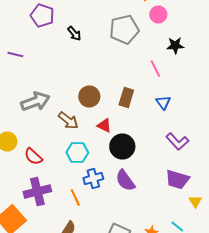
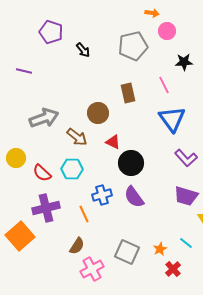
brown rectangle: (126, 98) -> (128, 93), moved, turned -30
blue triangle: (163, 102) -> (172, 119), size x1.8
cyan hexagon: (77, 152) -> (72, 169), moved

